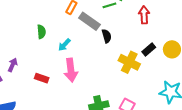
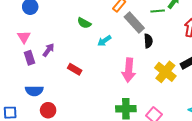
green semicircle: (41, 32) -> (84, 23), turned 112
pink arrow: (71, 70) -> (129, 70), moved

